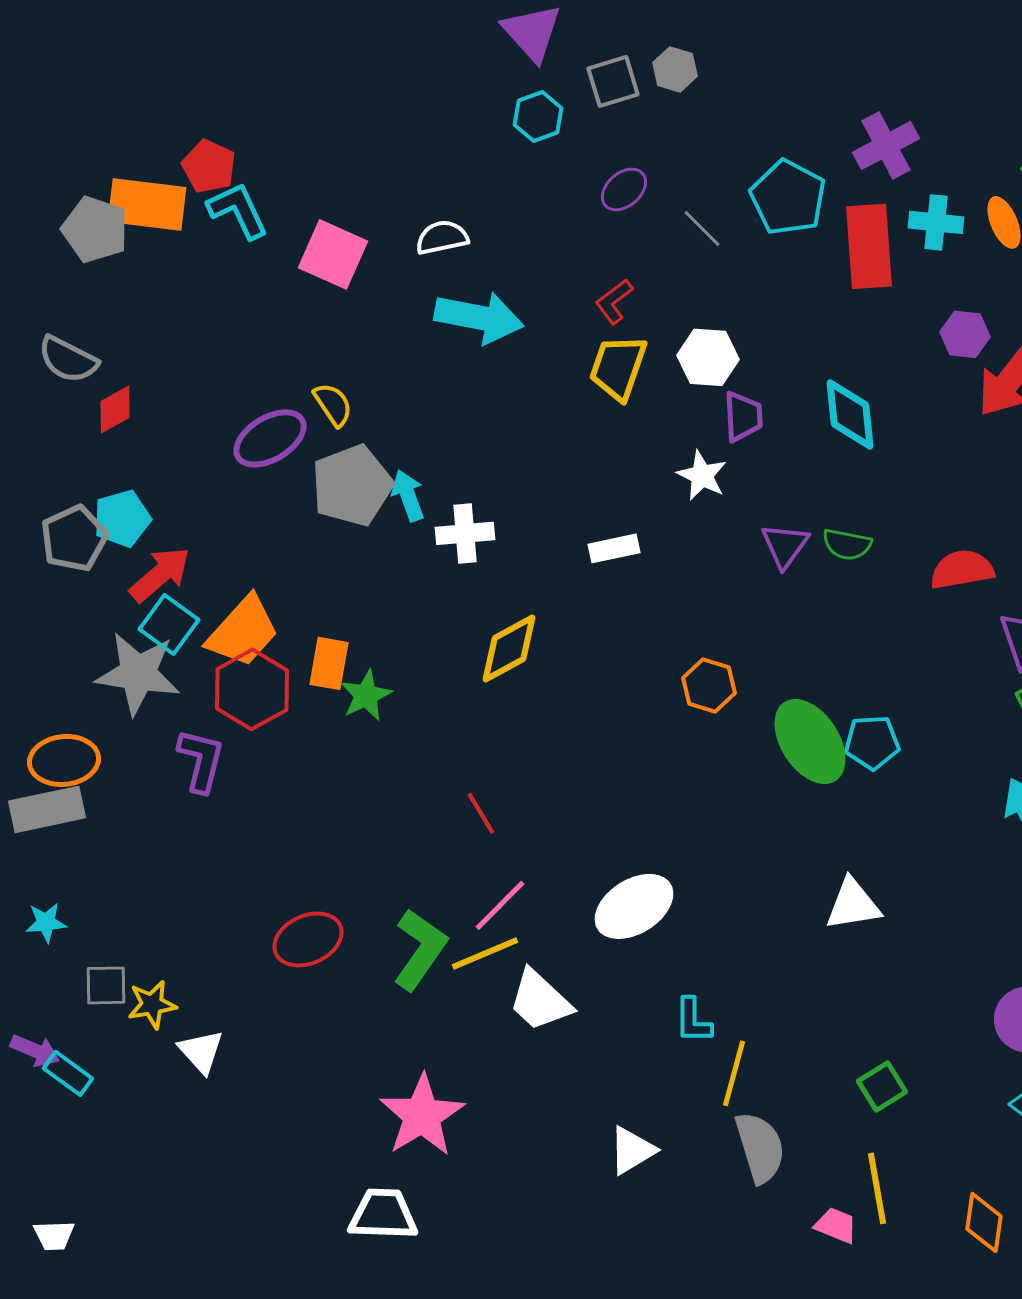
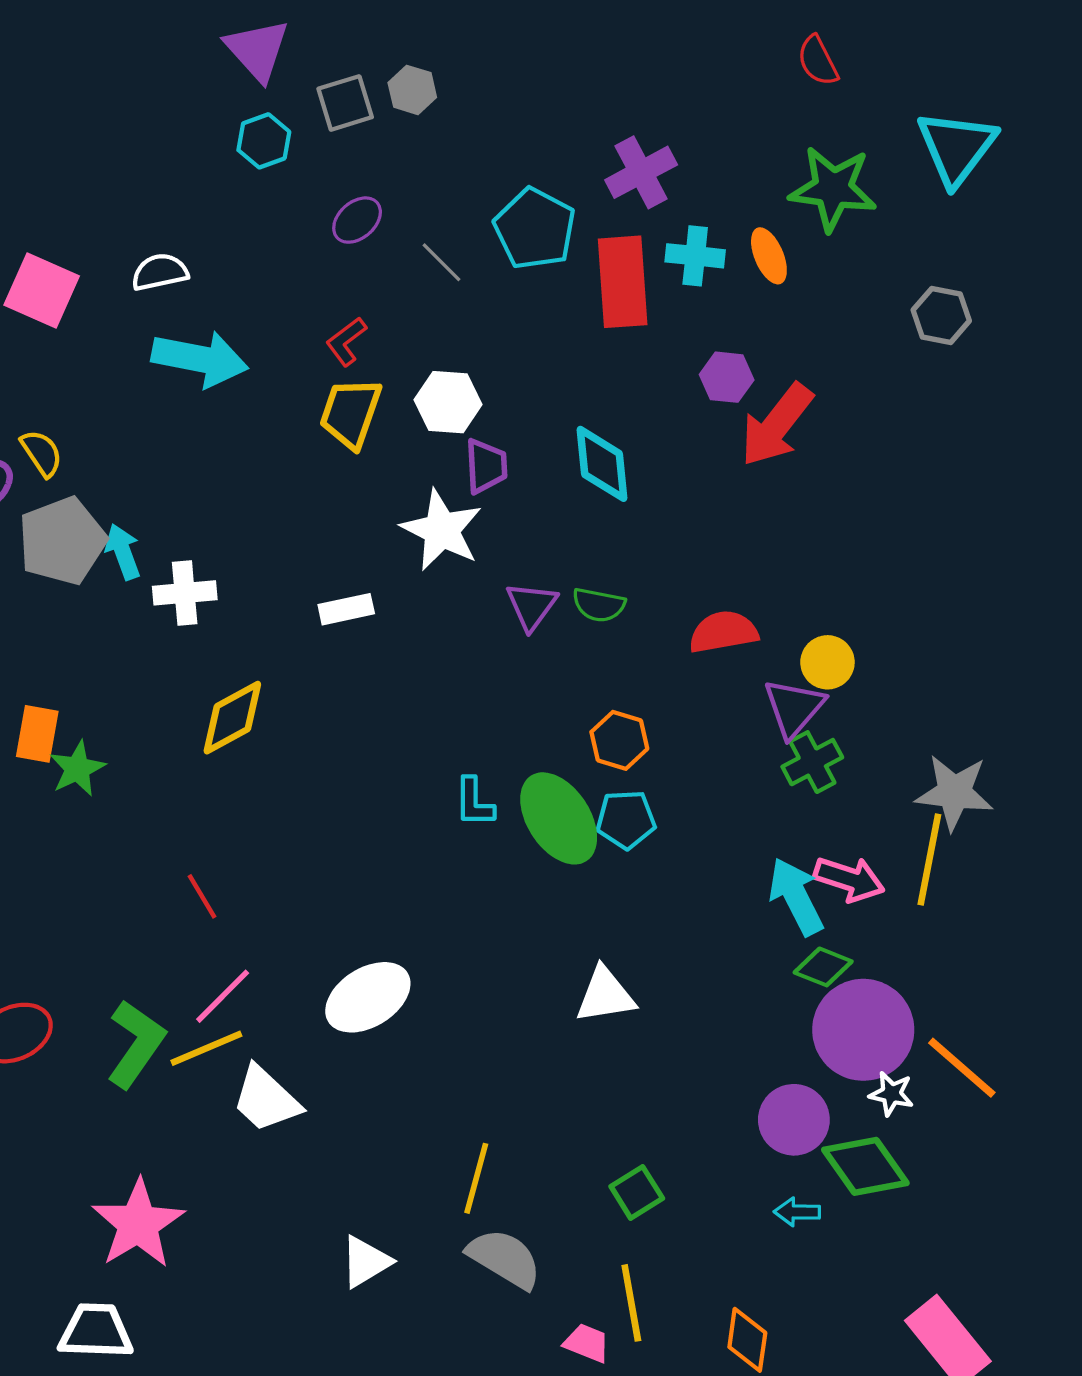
white star: (702, 475) -> (442, 530), size x1.5
orange hexagon: (709, 685) -> (619, 740), moved
cyan L-shape: (693, 1020) -> (474, 802), moved
gray semicircle: (760, 1147) -> (504, 1259), turned -42

